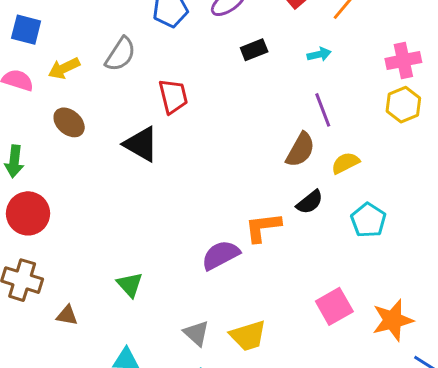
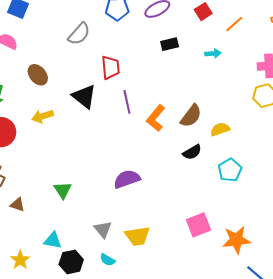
yellow arrow: (64, 68) -> (43, 116), moved
purple line: (323, 110) -> (127, 102), moved
orange L-shape: (263, 227) -> (156, 118), moved, turned -52

